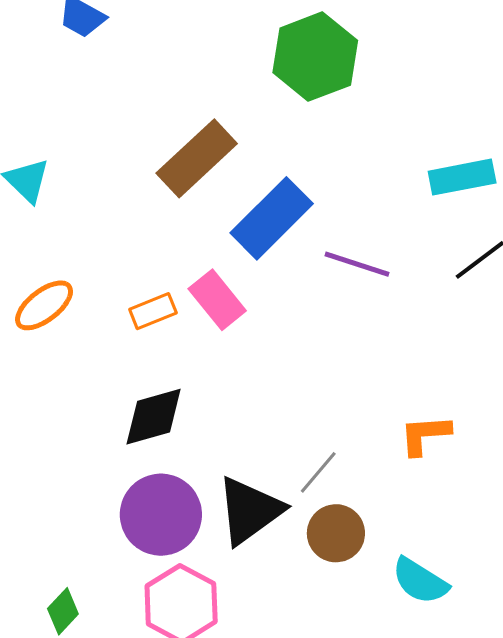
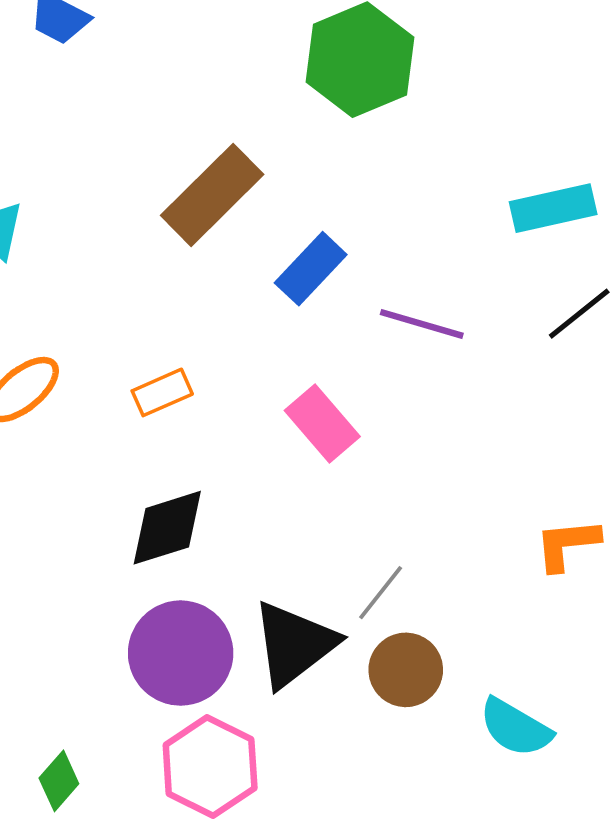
blue rectangle: (272, 218) -> (311, 269), size x0.7
pink rectangle: (217, 300) -> (322, 424), moved
orange L-shape: (425, 435) -> (567, 544), moved

